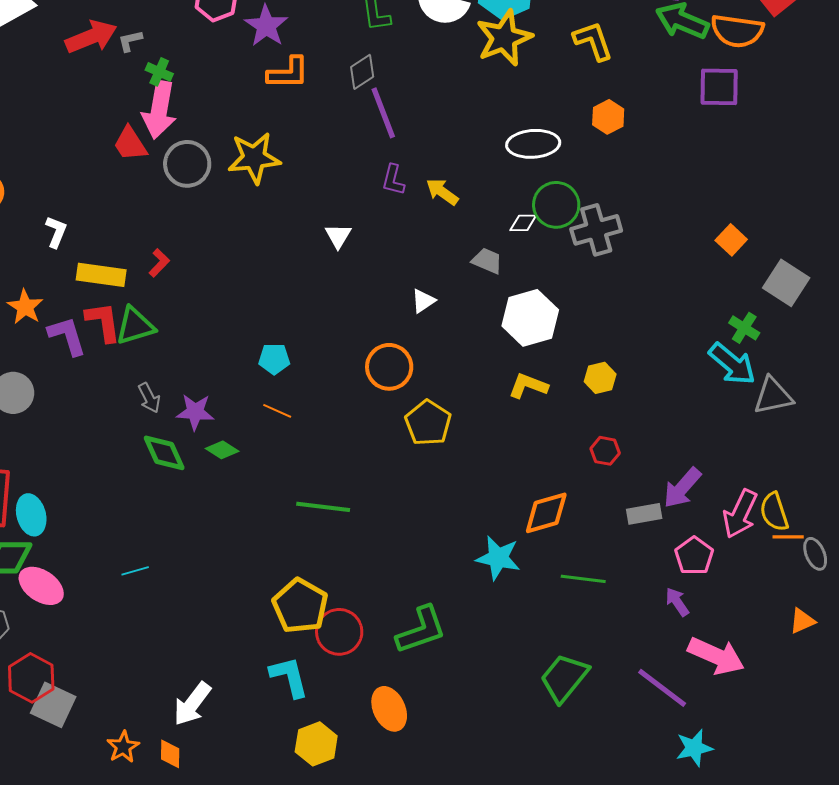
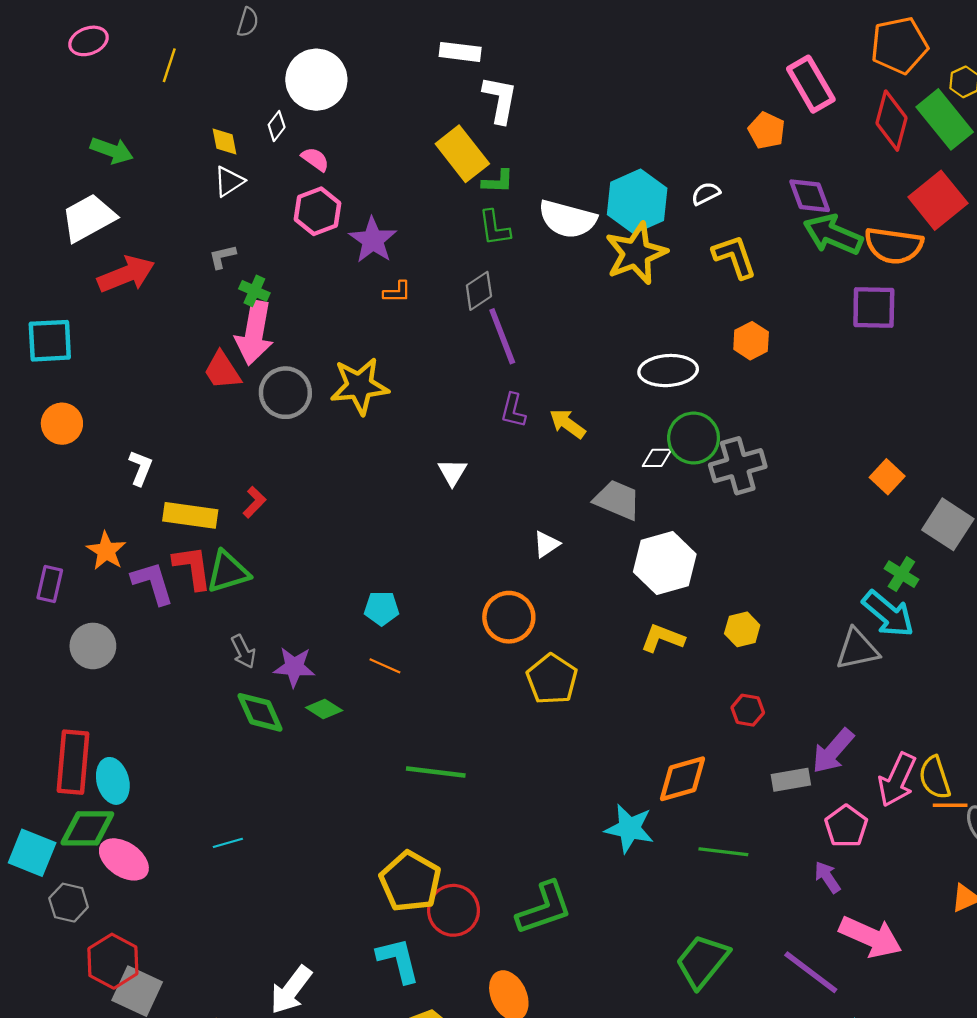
red arrow: (91, 37) -> (126, 274), moved
orange L-shape: (288, 73) -> (397, 292), size x0.6
gray trapezoid: (487, 261) -> (617, 500), size x1.4
gray triangle: (773, 396) -> (857, 649), moved

